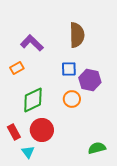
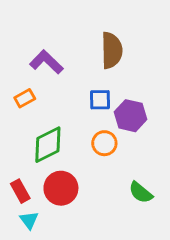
green semicircle: (97, 148) -> (141, 193), moved, turned -126
cyan triangle: (28, 152) -> (29, 220), moved

